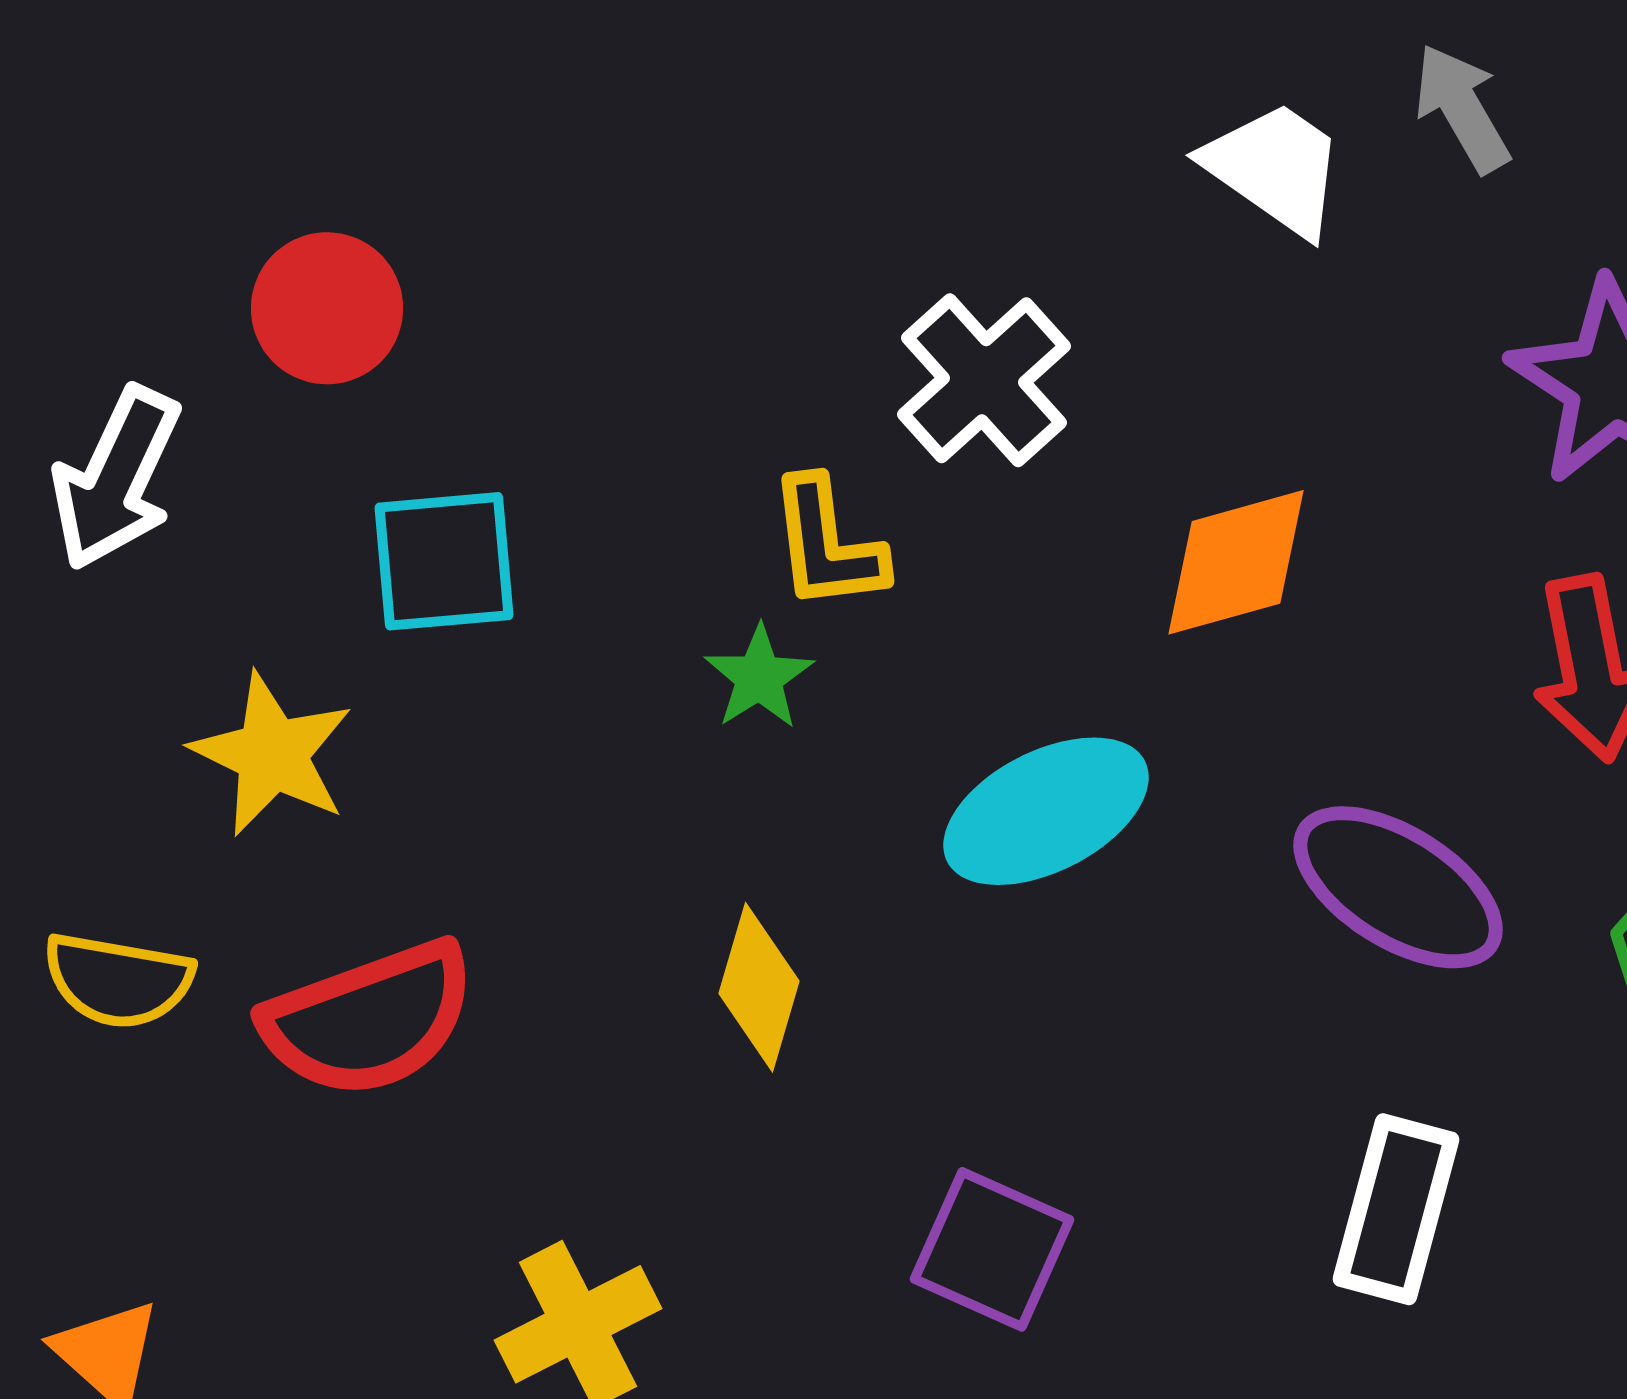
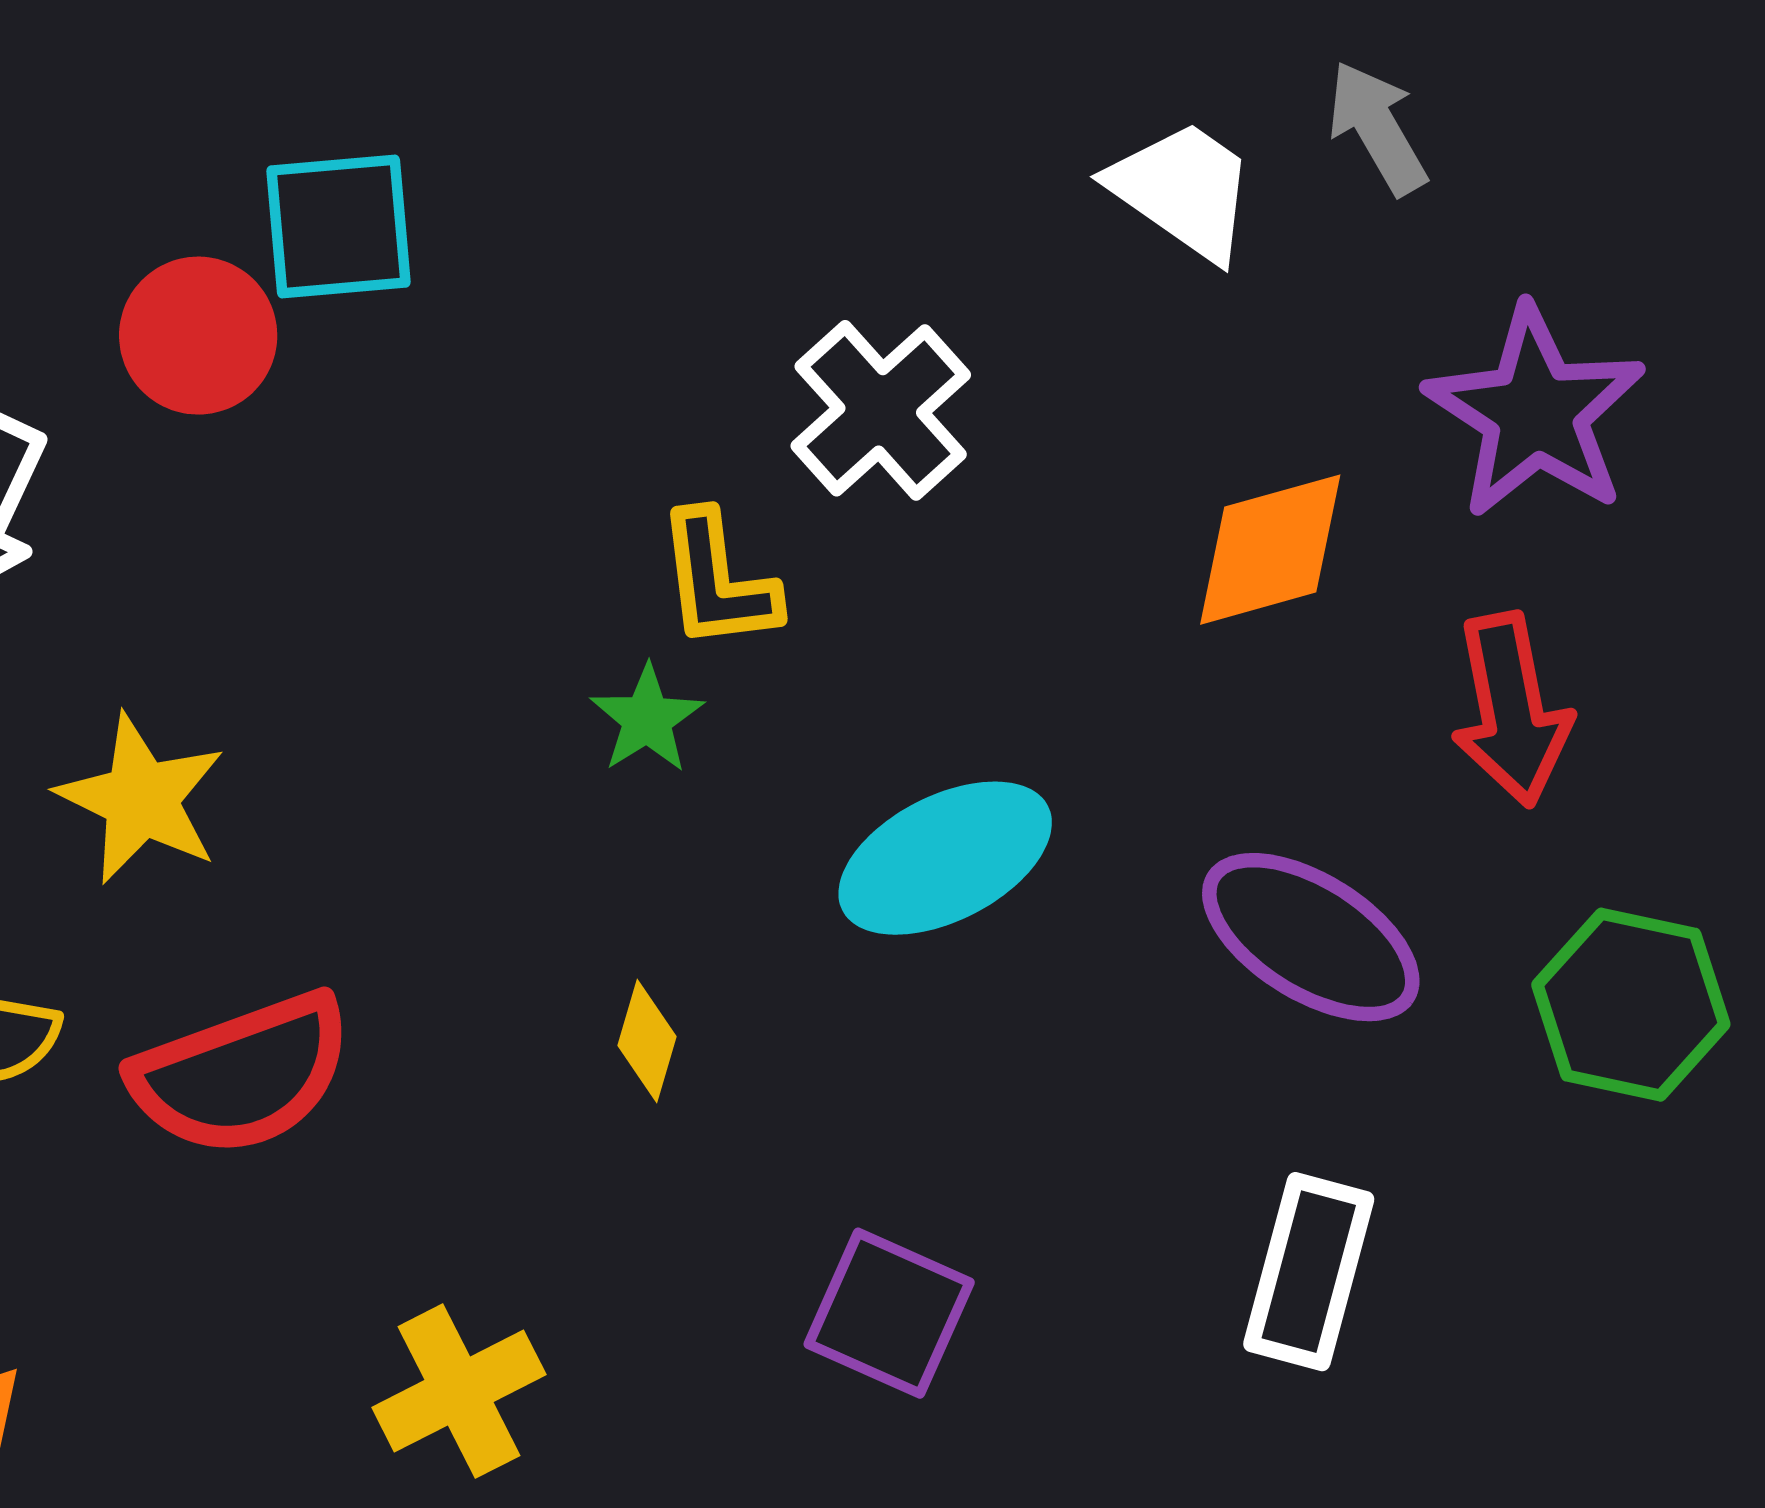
cyan square: (444, 561) -> (338, 226), moved
orange diamond: (1236, 562) -> (1270, 550), moved
yellow diamond: (759, 987) -> (647, 1041), size x0.7

